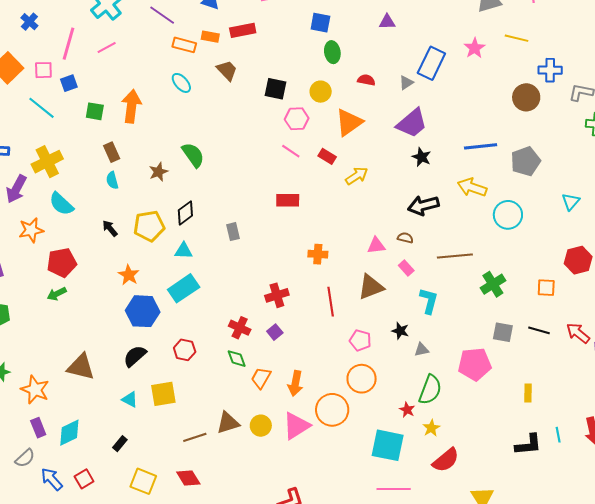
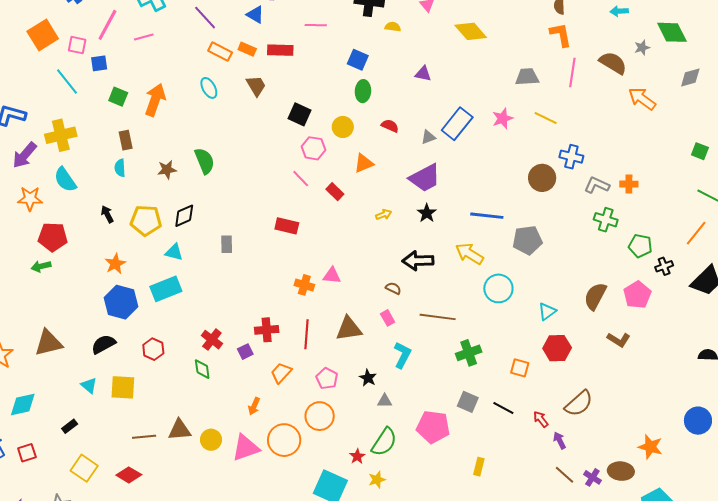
orange triangle: (349, 122) -> (364, 163), size x0.7
yellow arrow: (357, 176) -> (384, 215), moved, size x0.7
cyan triangle: (571, 202) -> (547, 311), moved
pink triangle: (376, 246) -> (332, 276), moved
red cross: (277, 295) -> (267, 330), moved
red arrow: (578, 333) -> (541, 419), size x0.7
brown triangle: (81, 367) -> (48, 343), turned -40
orange trapezoid: (261, 378) -> (281, 373), moved
orange arrow: (295, 383) -> (254, 406), size x0.7
red diamond: (188, 478) -> (129, 475), turned -40

